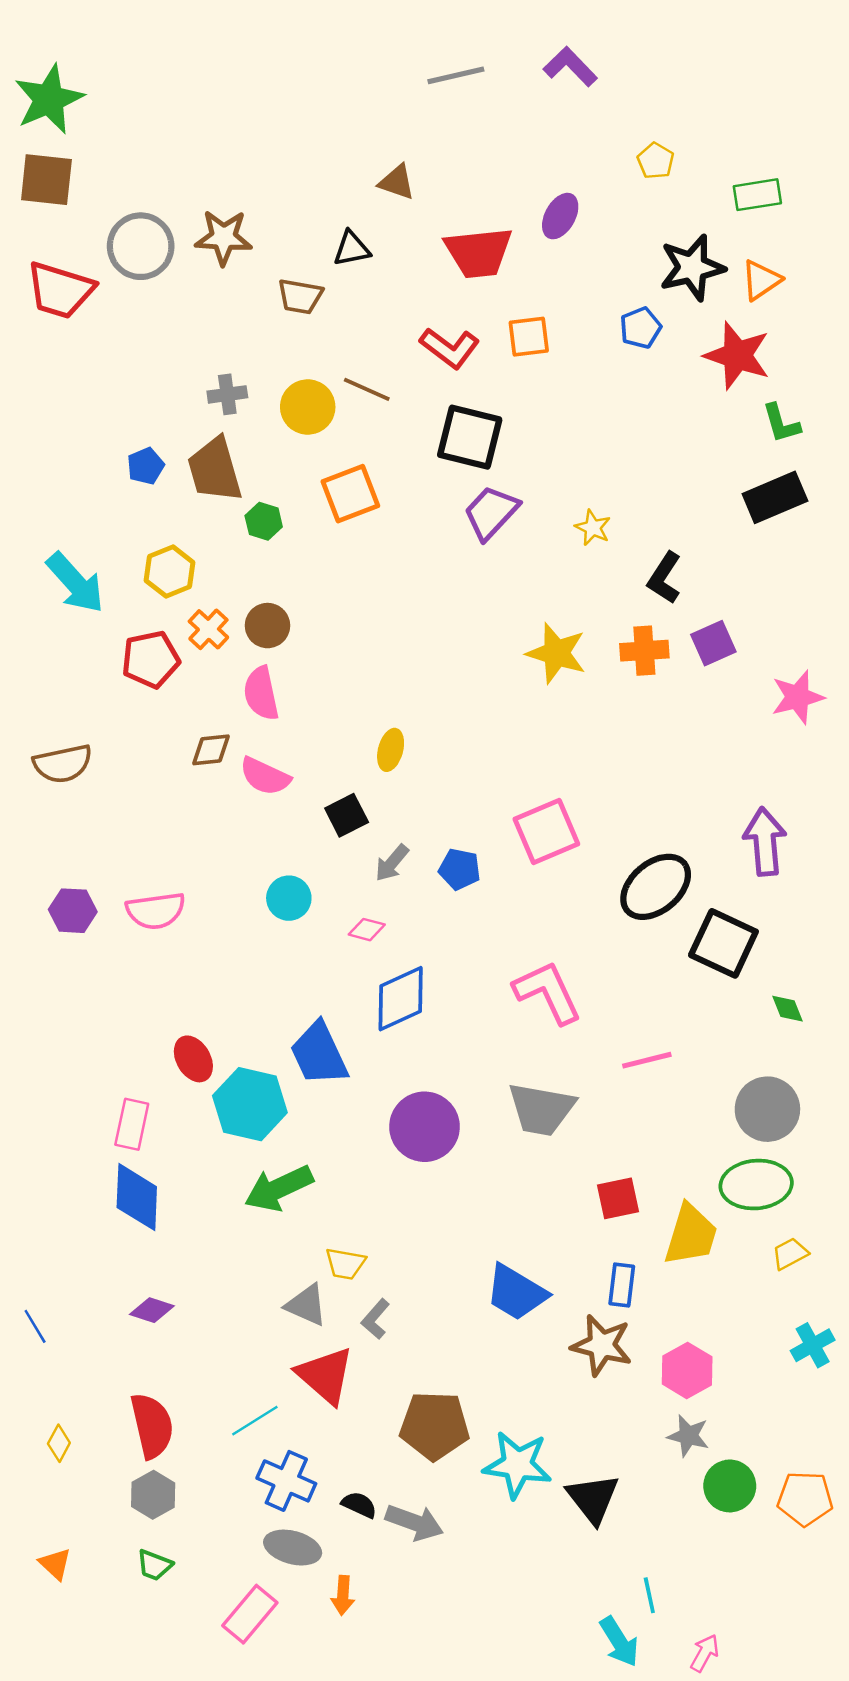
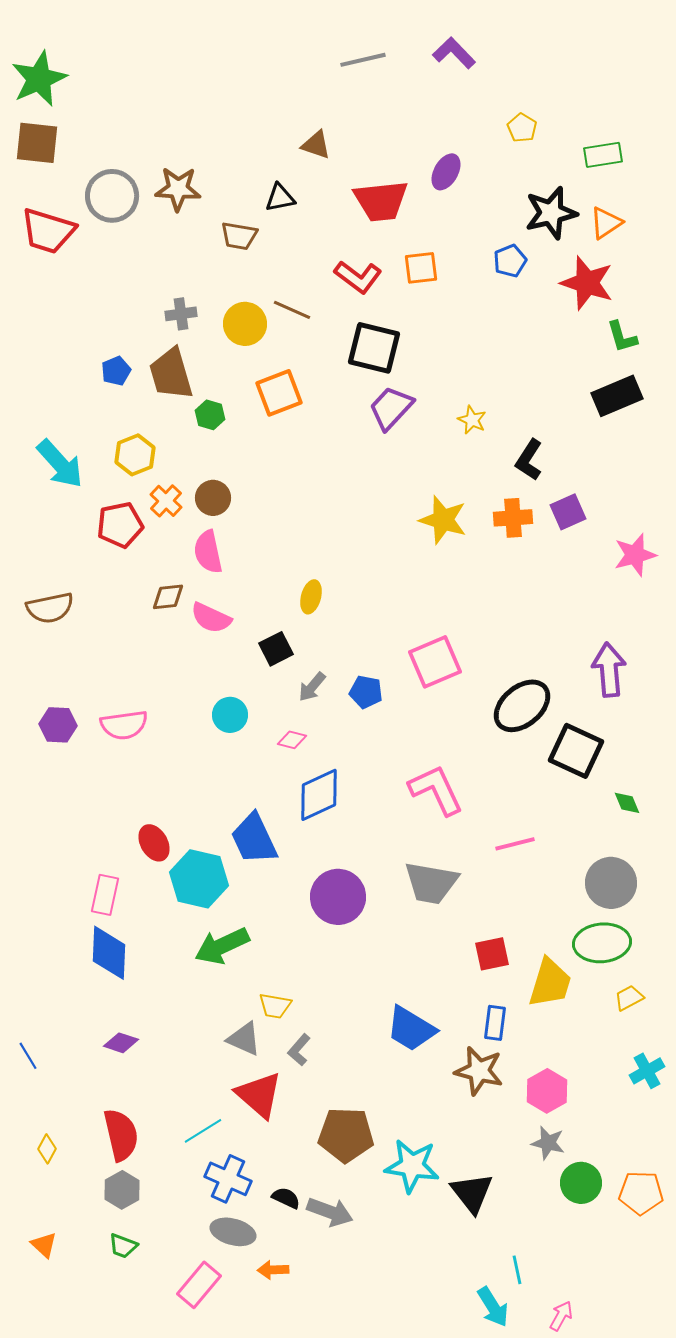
orange arrow: (343, 1595) -> (273, 1270), turned 84

